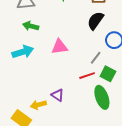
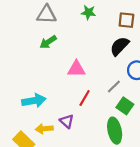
green arrow: (31, 26) -> (48, 42), turned -56
cyan arrow: (23, 52) -> (34, 101), moved
red line: (87, 76) -> (85, 98), moved, turned -49

